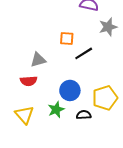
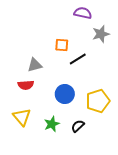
green star: (56, 110) -> (52, 124), moved
black semicircle: (84, 115) -> (78, 126), moved, turned -40

